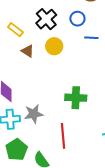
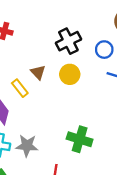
yellow rectangle: (15, 30) -> (20, 88), moved

